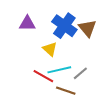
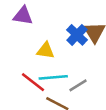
blue cross: (64, 26) -> (77, 35), moved, size x0.7
yellow triangle: (50, 49) -> (46, 51), turned -42

